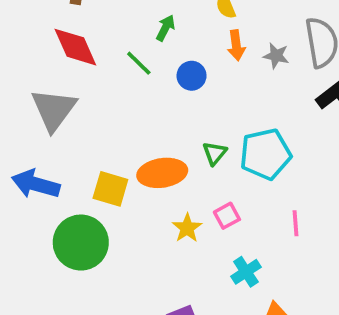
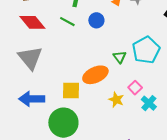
cyan cross: (246, 272) -> (149, 103), moved

